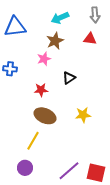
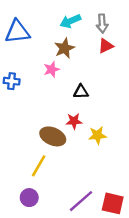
gray arrow: (95, 15) -> (102, 24), moved
red triangle: (90, 39) -> (106, 46), turned -32
black triangle: (69, 78) -> (81, 92), turned 32
red star: (41, 90) -> (74, 121), moved

